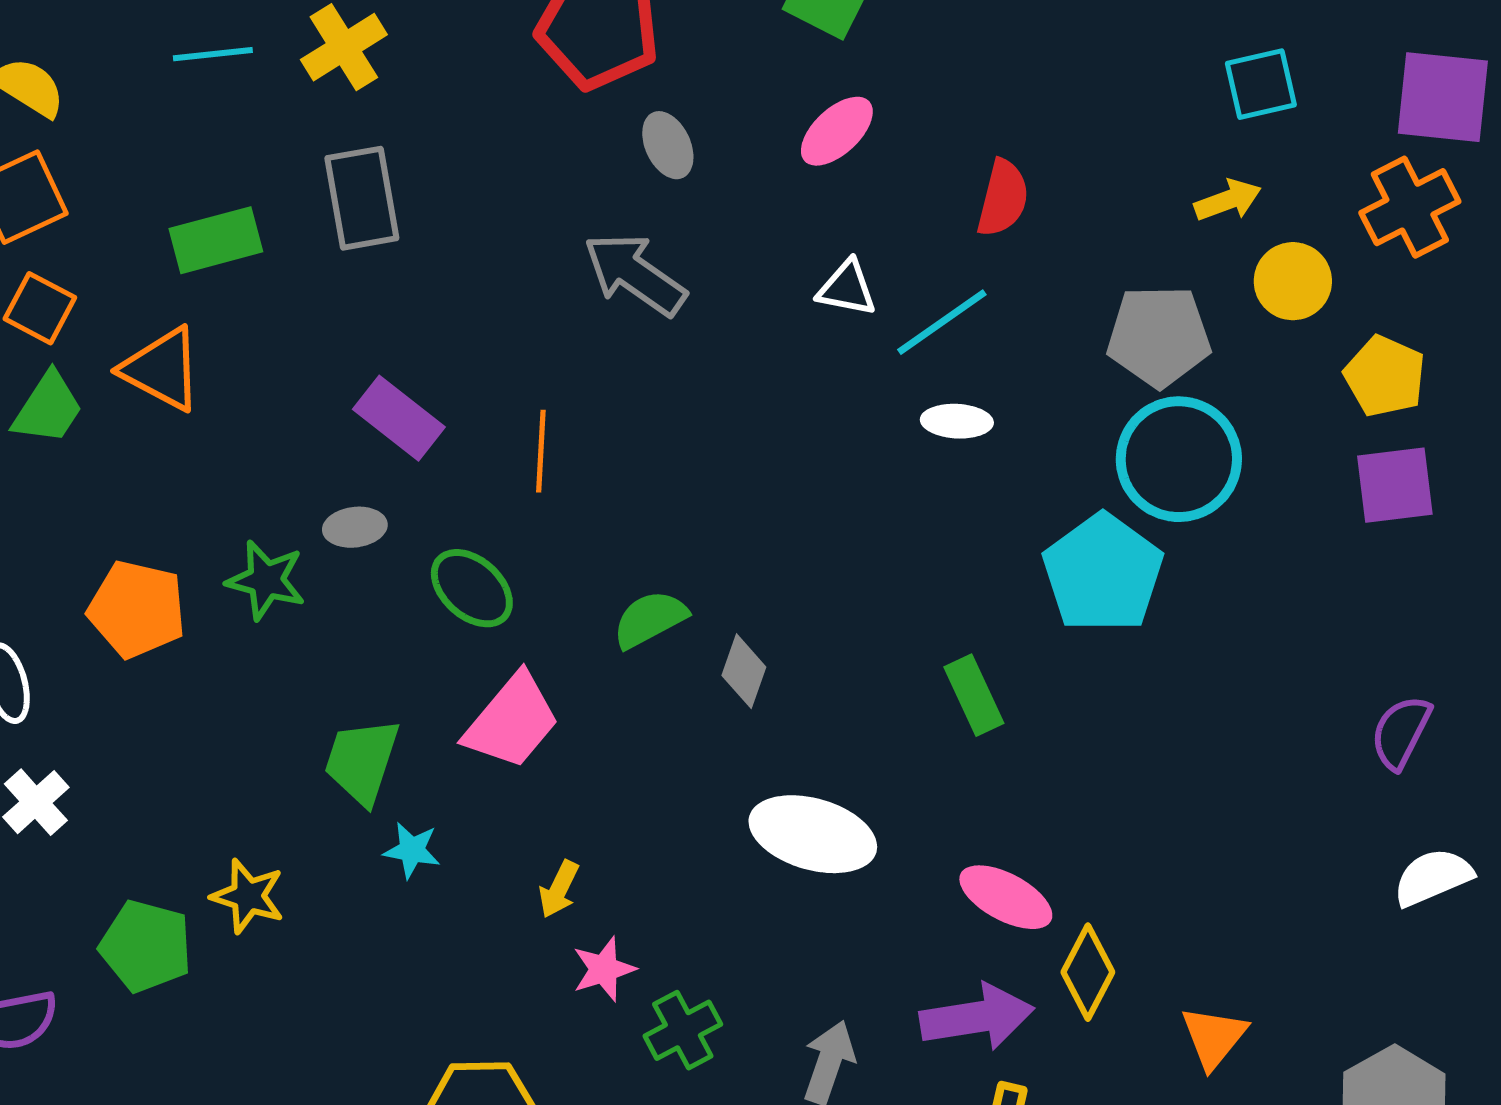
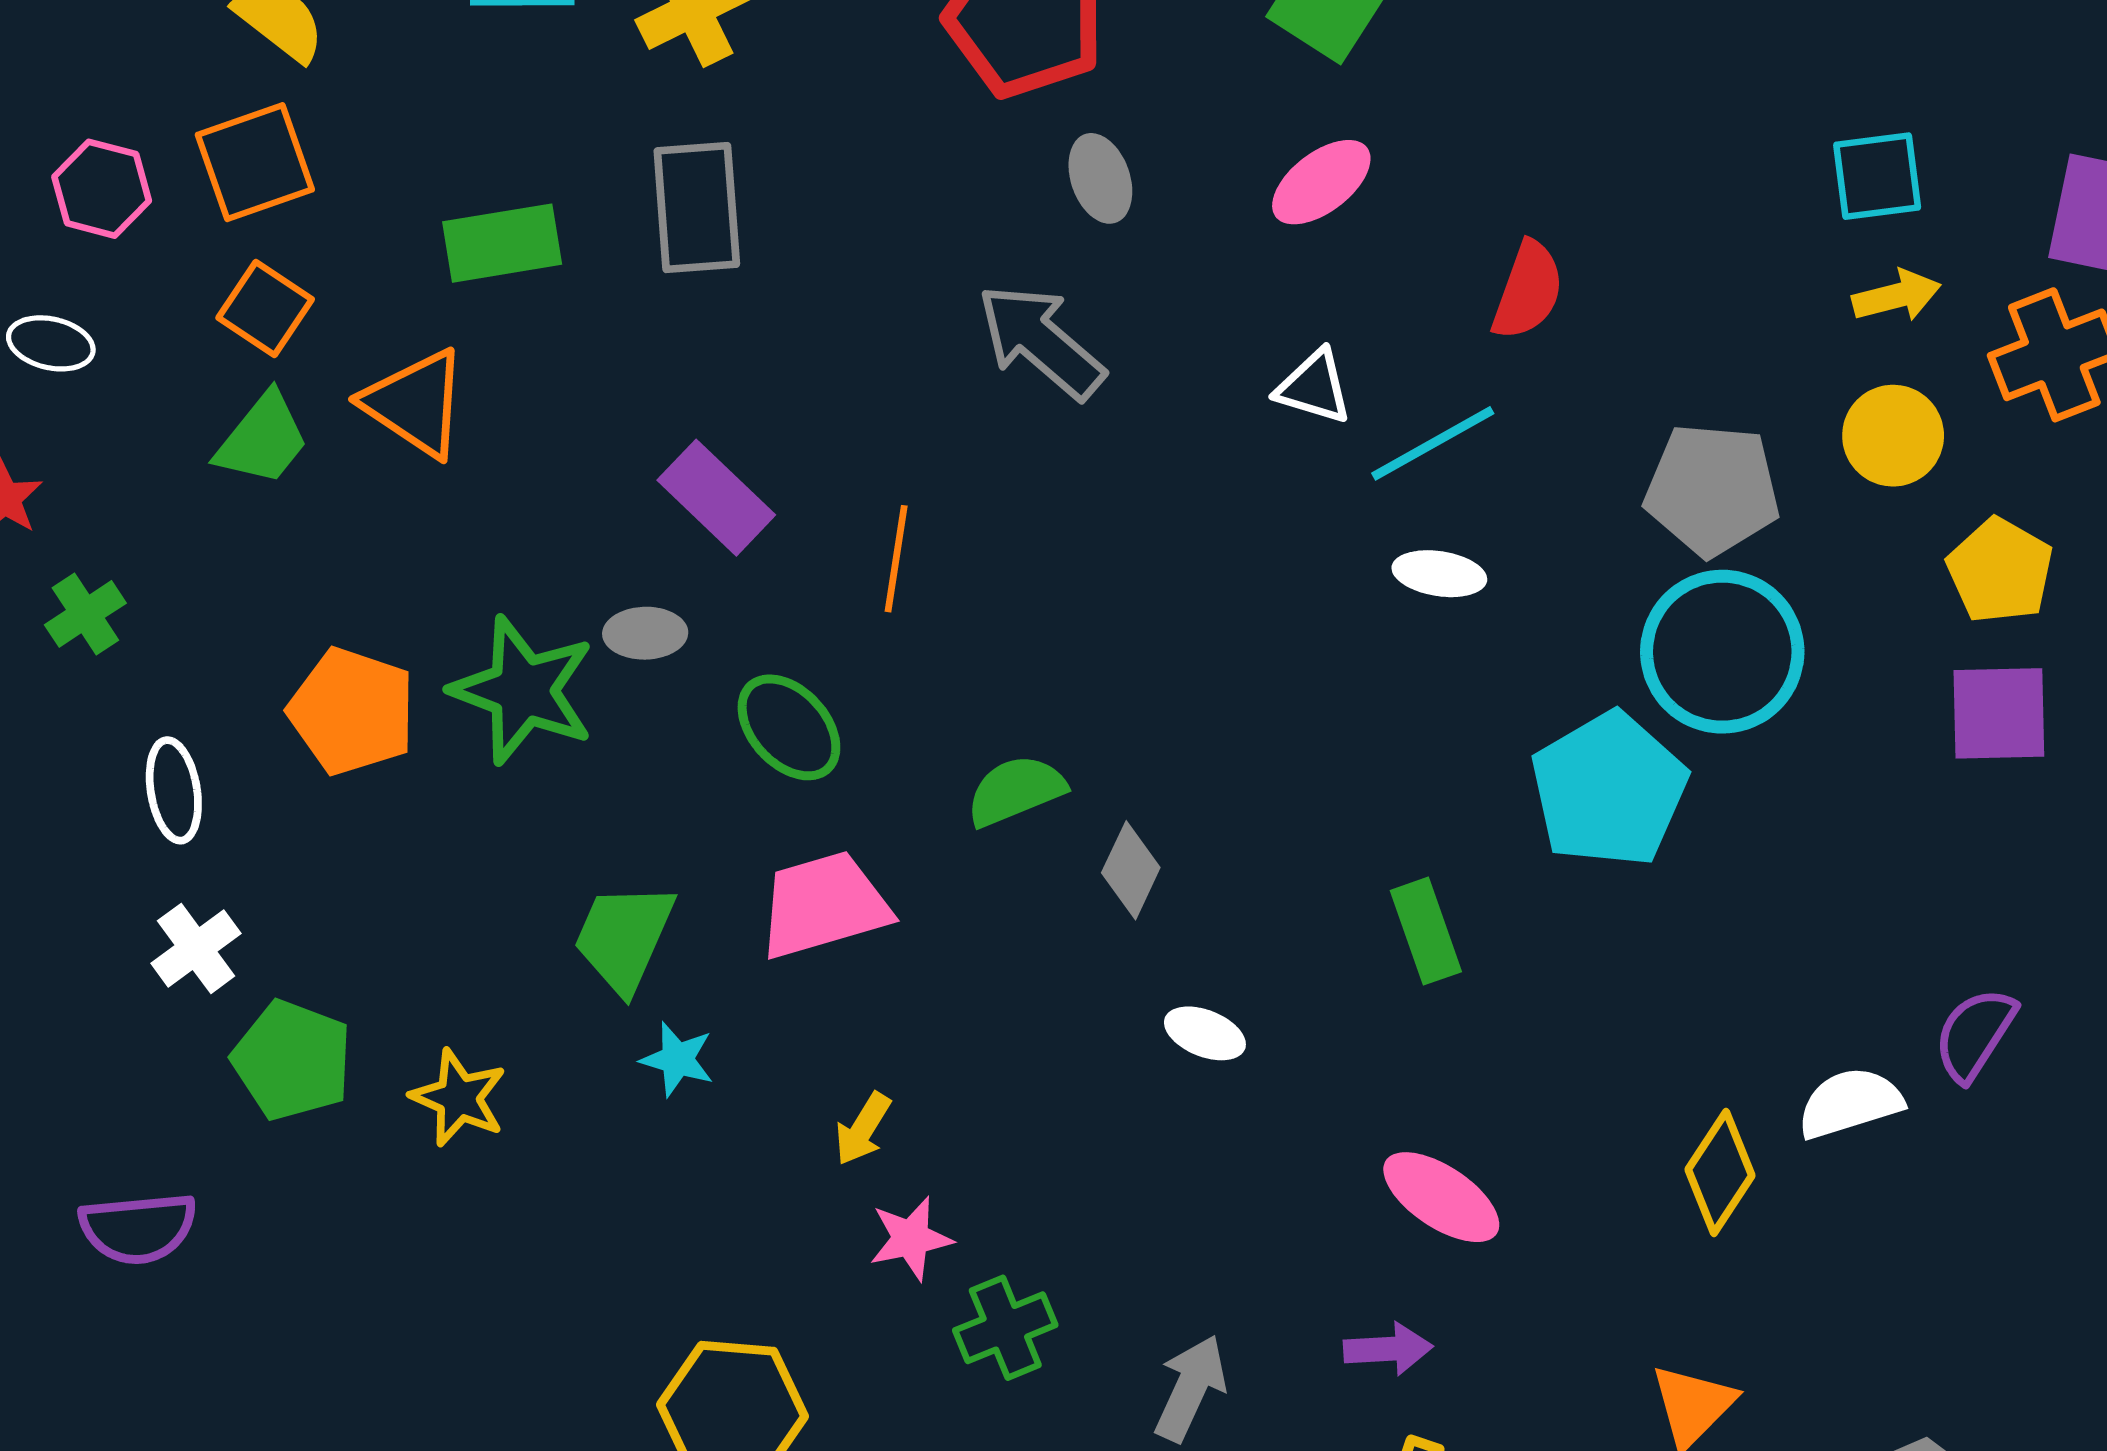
yellow arrow: (1228, 200) -> (1897, 296), moved
green star: (266, 580) -> (523, 690), size x1.4
pink trapezoid: (512, 721) -> (824, 905), turned -152
white ellipse: (813, 834) -> (1205, 1033), moved, size x0.5
white semicircle: (1433, 877) -> (1850, 1103), moved
green pentagon: (146, 946) -> (292, 1060), moved
yellow diamond: (1088, 972) -> (1720, 1173), moved
purple arrow: (977, 1017) -> (1388, 1349), size x0.6

